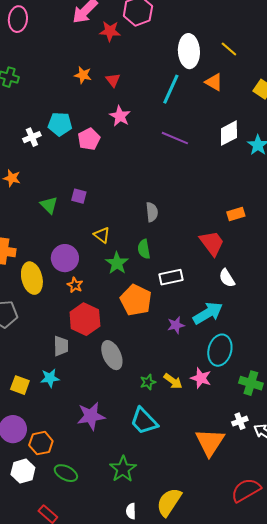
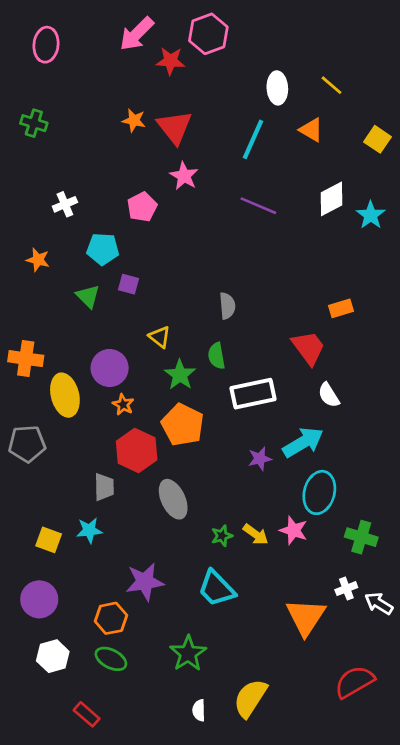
white ellipse: (189, 51) -> (277, 88), size x0.7
red triangle: (113, 80) -> (175, 127), size x1.8
cyan pentagon: (60, 124) -> (103, 249), moved
white rectangle: (171, 277) -> (253, 394), size x1.4
orange pentagon: (136, 300) -> (183, 425), moved
orange hexagon: (41, 443) -> (111, 618), moved

